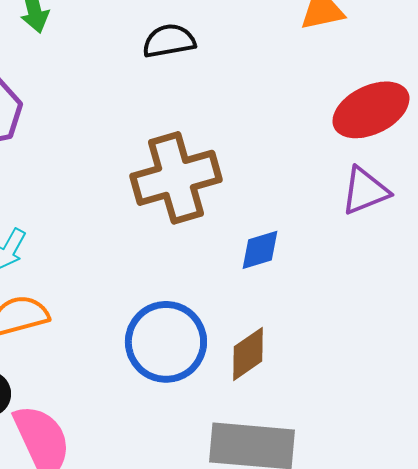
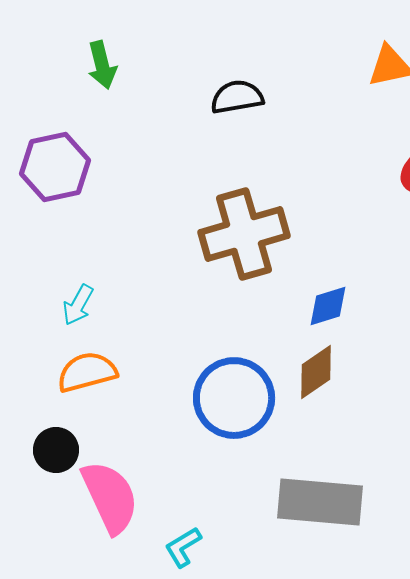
brown diamond: (248, 354) -> (316, 372), moved

